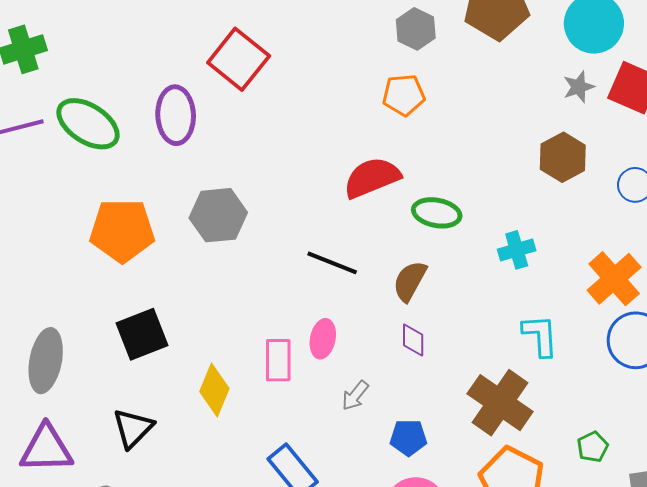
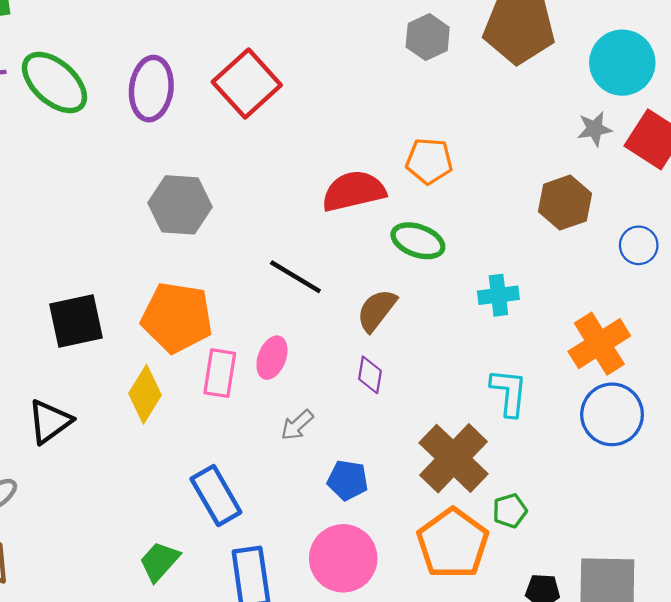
red square: (239, 59) -> (247, 83), moved
orange pentagon: (404, 95) -> (429, 161), moved
orange pentagon: (122, 230) -> (177, 317), moved
green pentagon: (593, 447) -> (510, 511), moved

